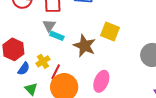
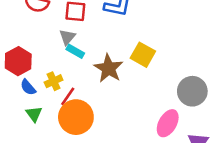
blue semicircle: (24, 69) -> (28, 87), turned 96
pink ellipse: (101, 81) -> (168, 123), moved

